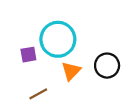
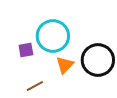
black circle: (107, 66) -> (98, 60), size x1.4

